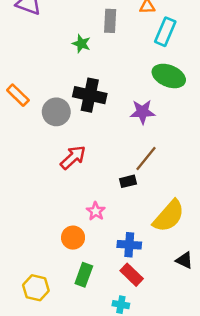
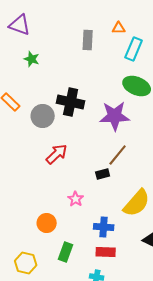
green star: (81, 44) -> (32, 59), moved
purple star: (142, 112) -> (115, 116), size x1.4
orange circle: (73, 238) -> (47, 223), moved
red rectangle: (132, 275) -> (106, 252), turned -42

